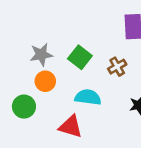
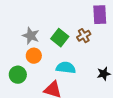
gray star: (41, 55) -> (31, 36), turned 30
brown cross: (117, 67) -> (84, 36), moved

